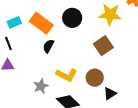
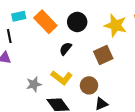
black semicircle: (48, 46) -> (66, 49), moved

